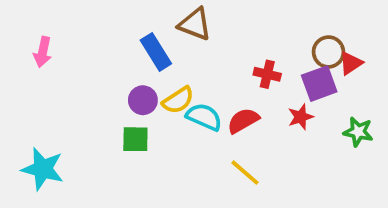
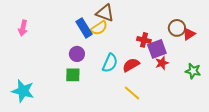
purple square: (319, 84) -> (157, 49), moved
yellow semicircle: (178, 100) -> (99, 28), moved
cyan semicircle: (204, 117) -> (110, 63), turned 90

